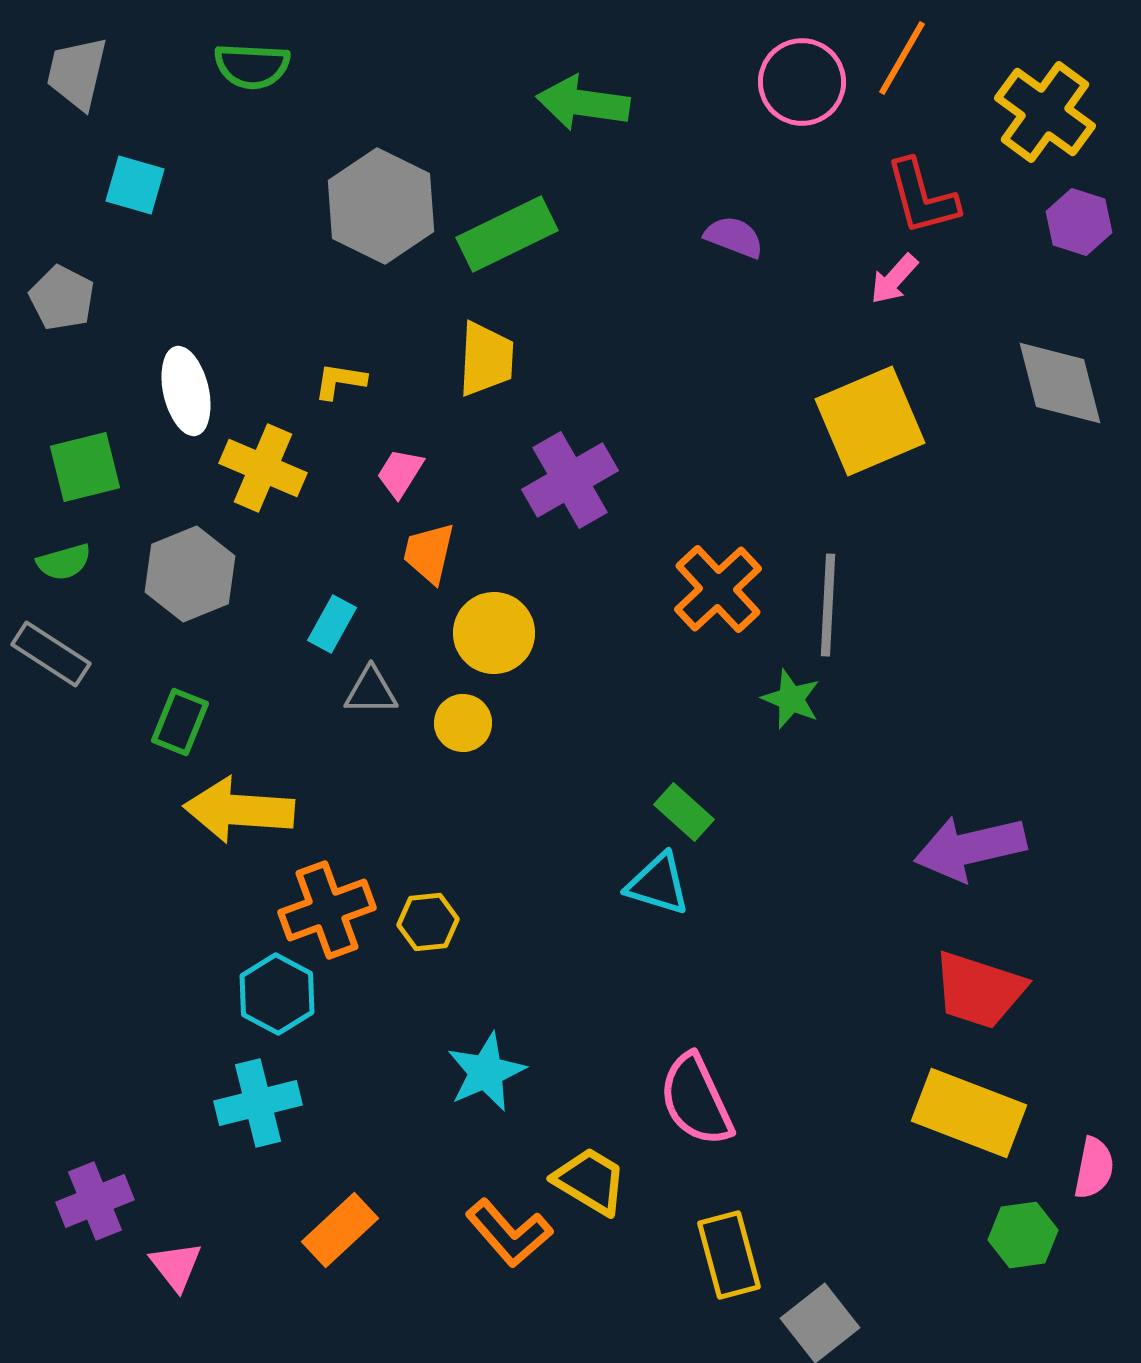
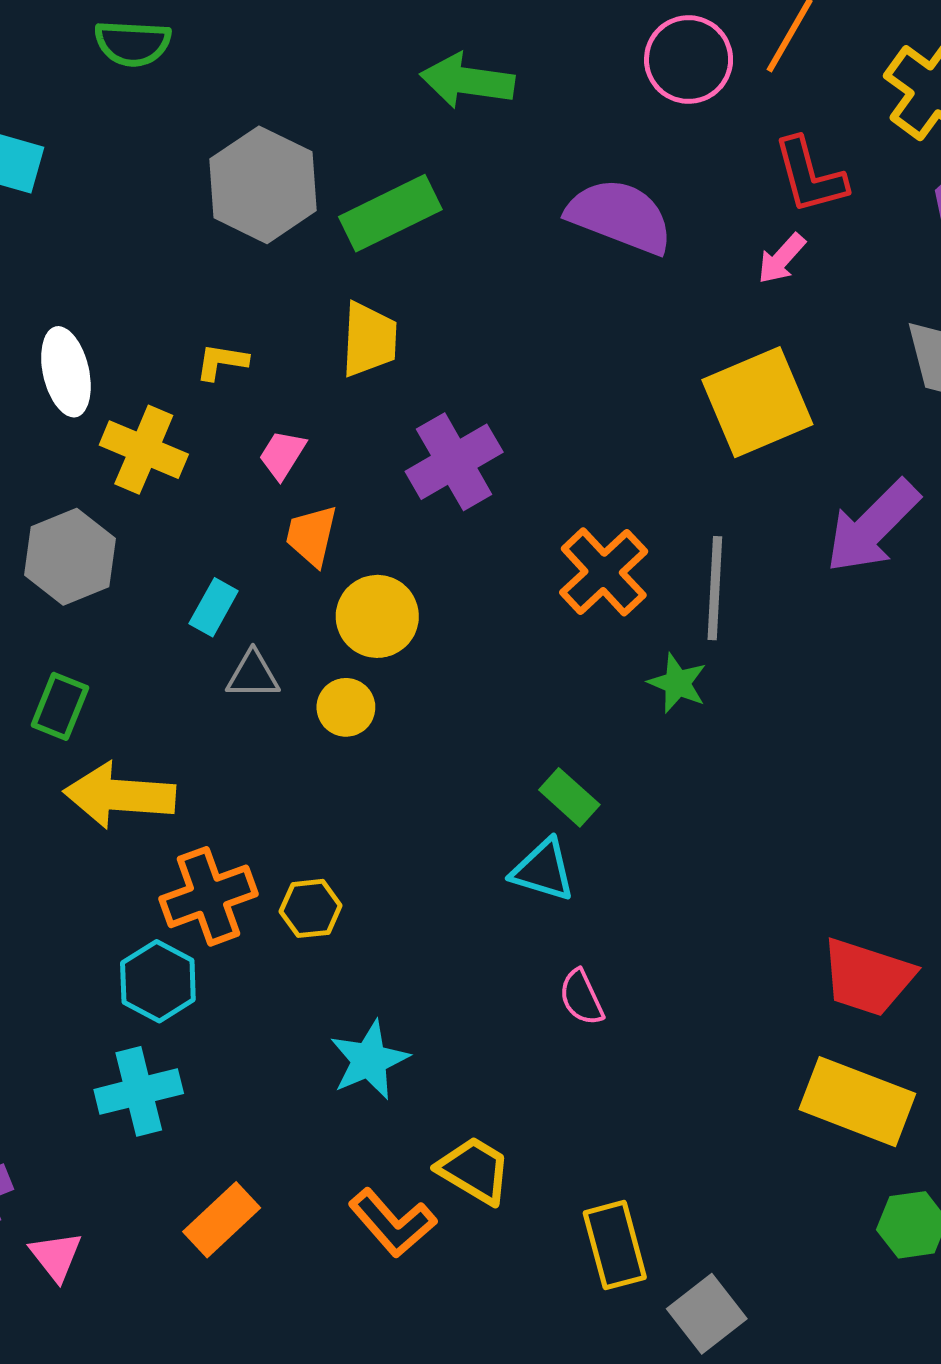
purple semicircle: (734, 237) -> (620, 216), size x1.8
purple arrow: (970, 848) -> (873, 526), moved, turned -32
pink semicircle: (696, 1100) -> (581, 997), moved, size x0.6

